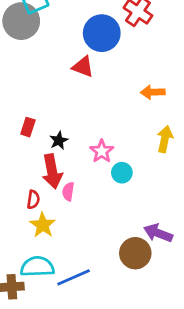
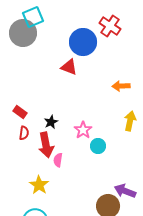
red rectangle: (28, 127) -> (20, 112), moved, turned -72
red semicircle: (33, 200) -> (24, 133), moved

